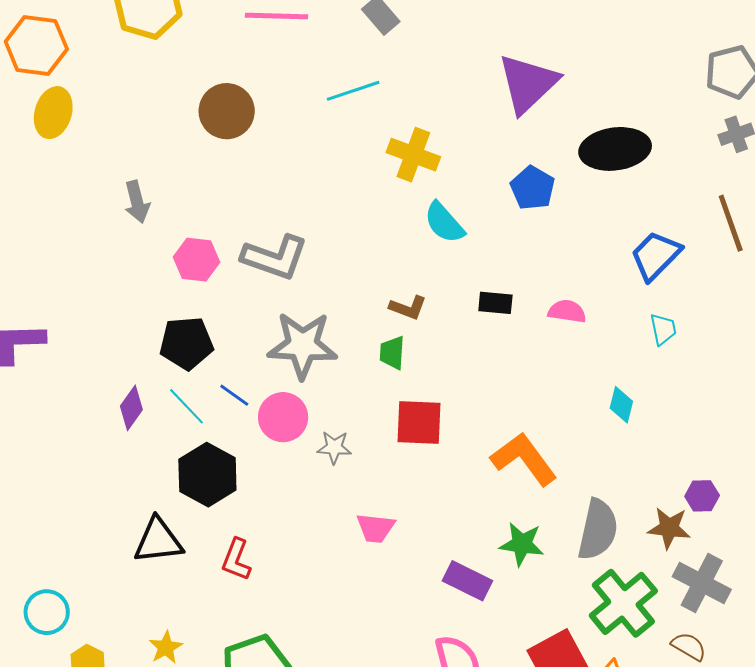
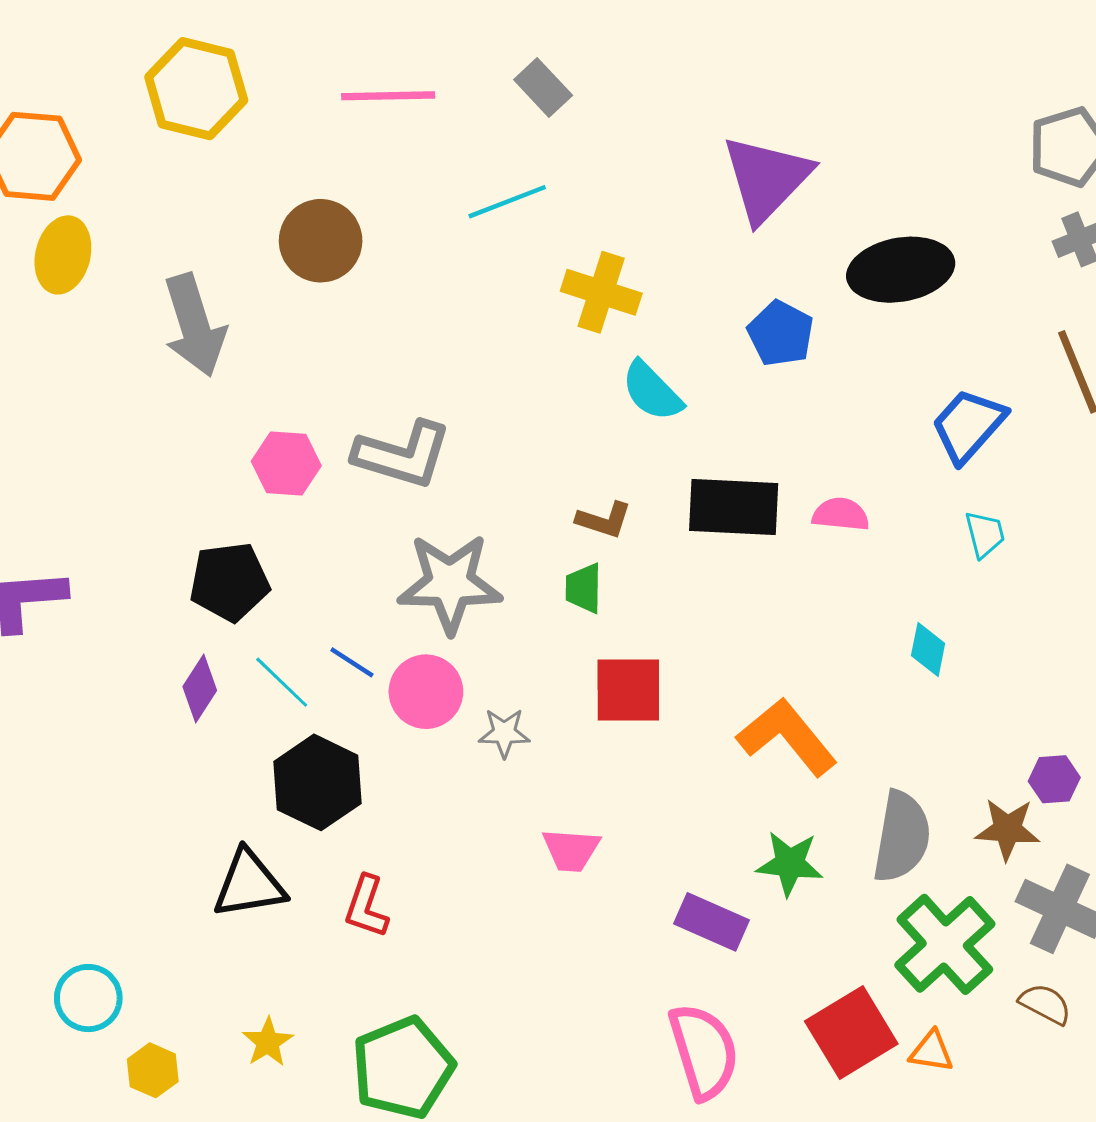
gray arrow: (137, 202) -> (194, 325), moved, size x1.6
black rectangle: (495, 303) -> (734, 507), size x1.8
black pentagon: (186, 343) -> (230, 582), moved

